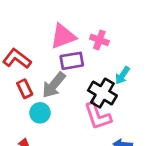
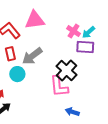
pink triangle: (63, 36) -> (35, 20), moved
purple rectangle: (72, 61) -> (85, 47), moved
cyan arrow: (122, 75) -> (89, 32), moved

